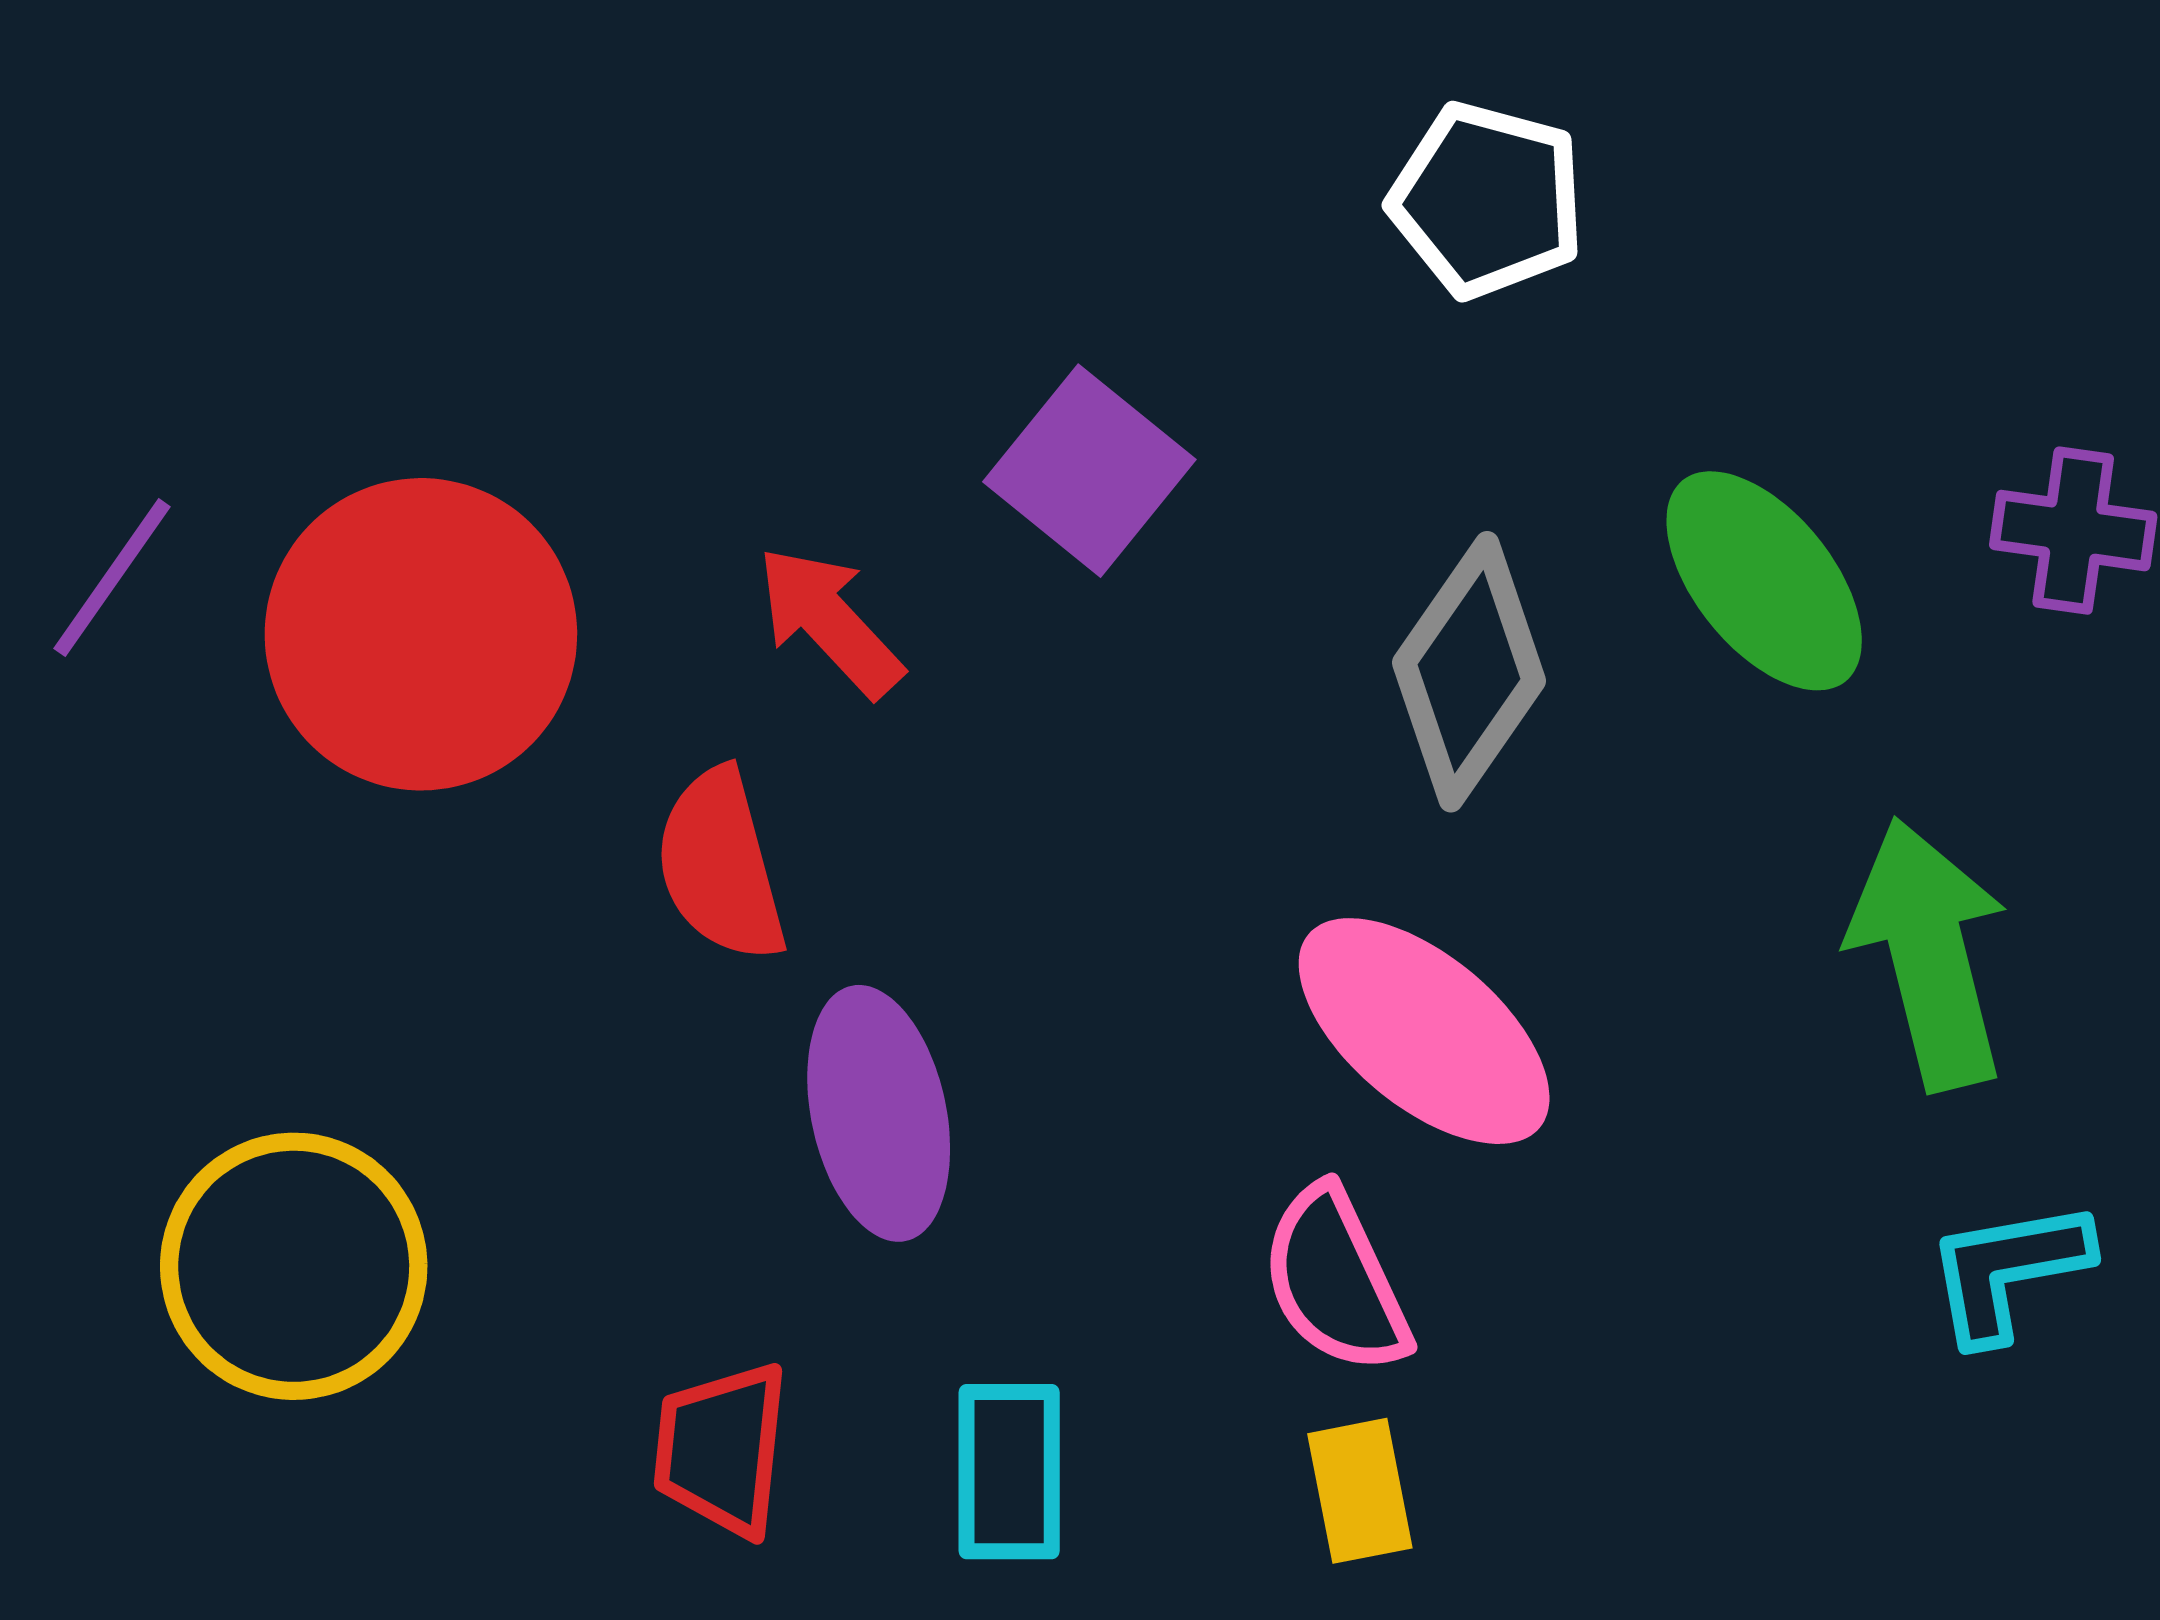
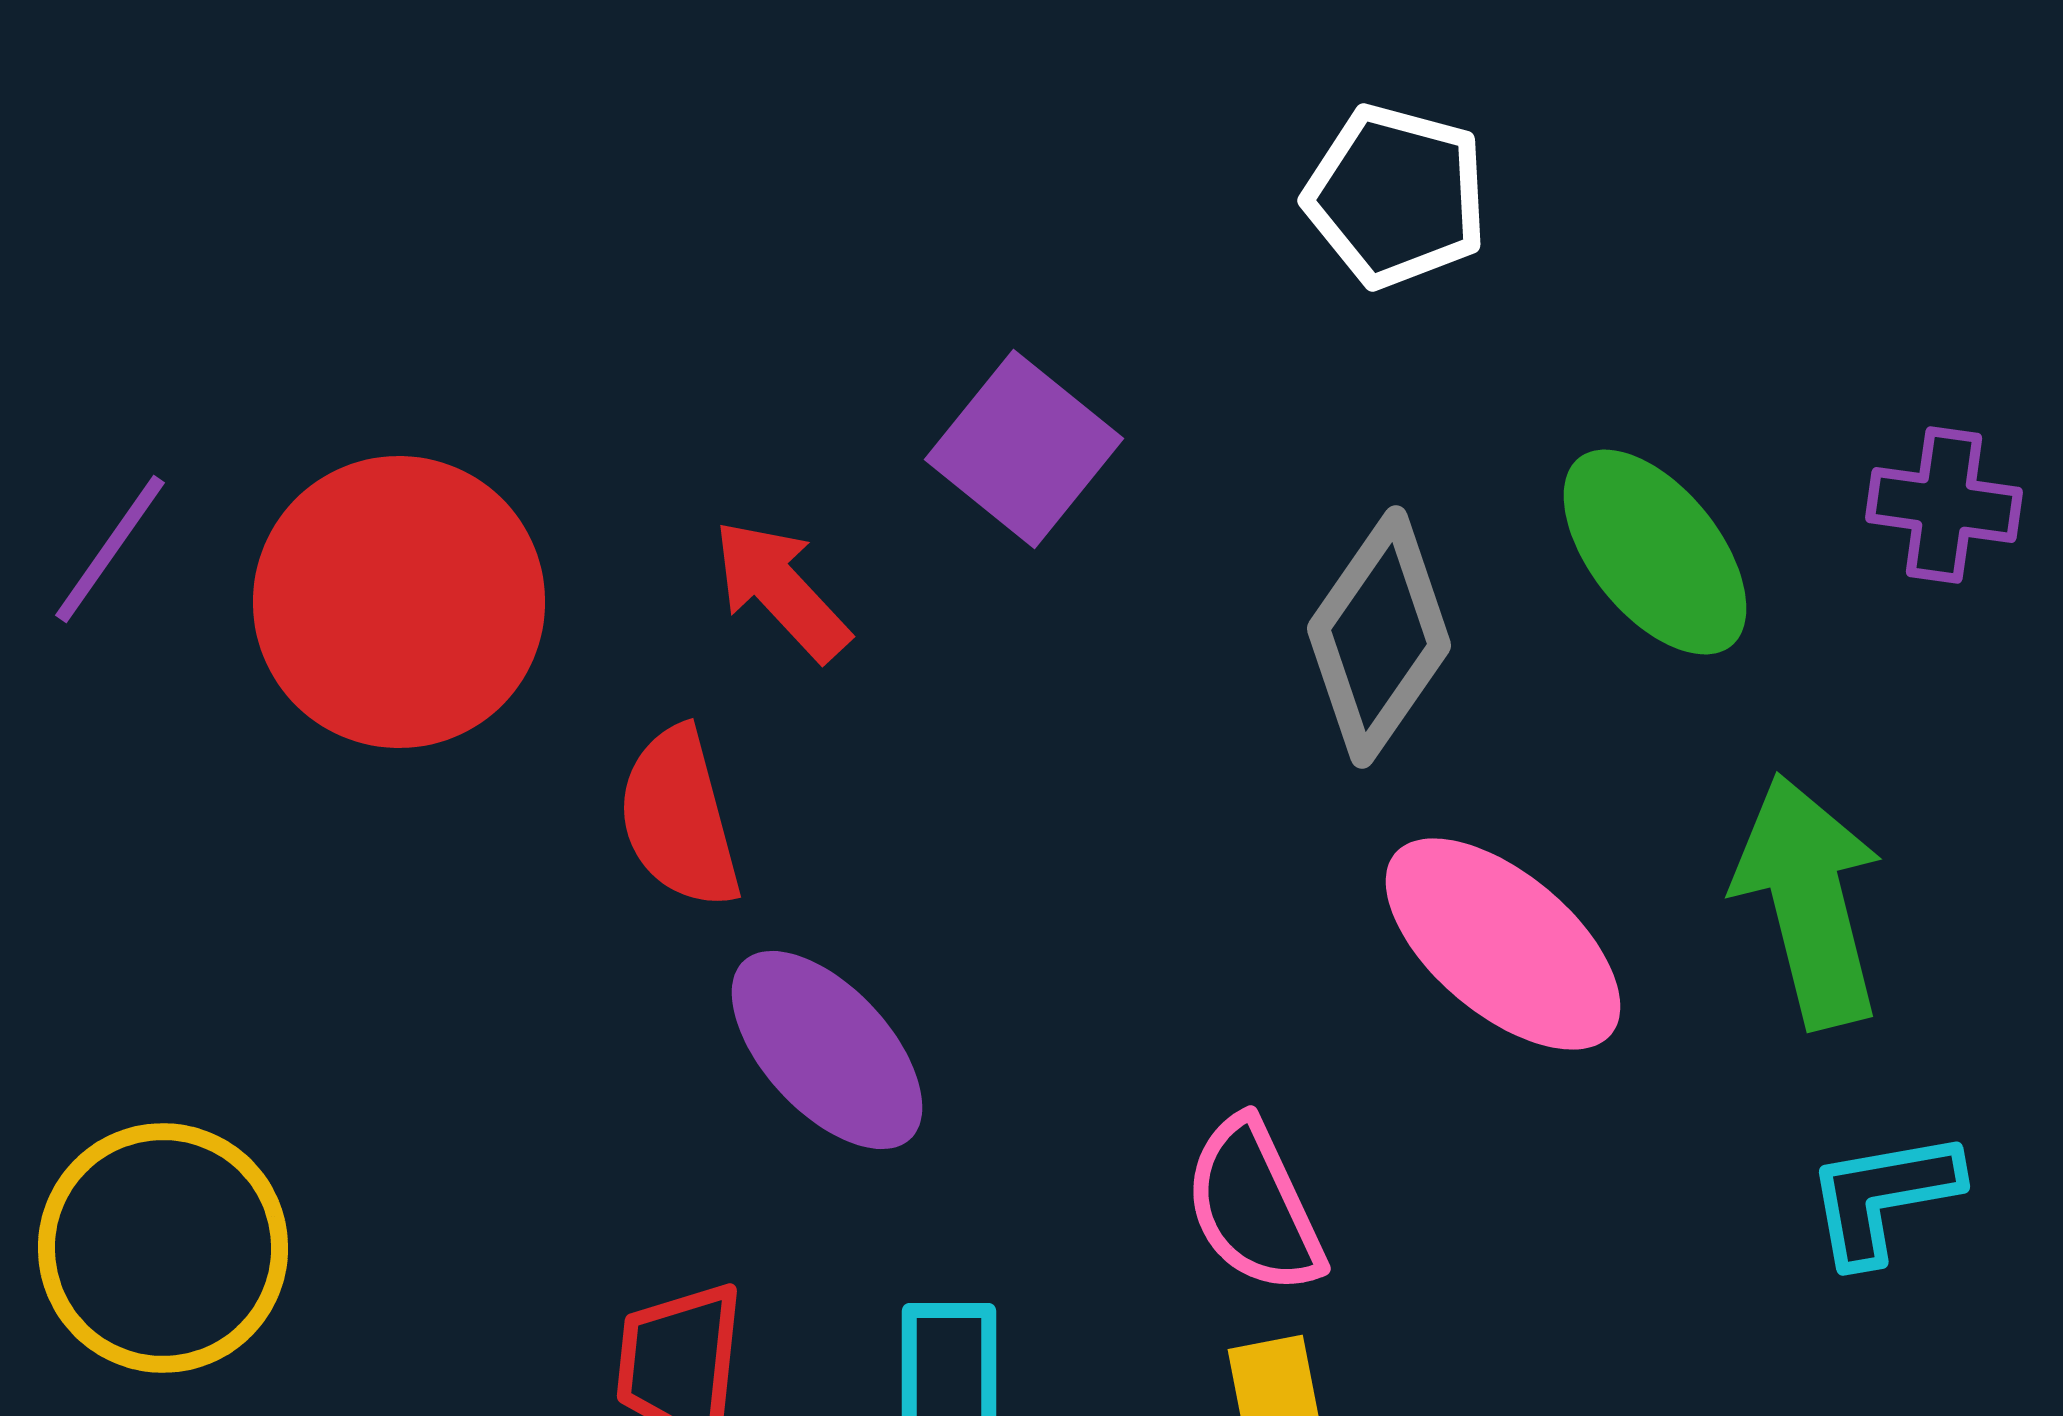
pink ellipse: (1424, 1031) -> (1503, 944), moved
purple ellipse: (879, 1113) -> (827, 1050), turned -31
yellow circle: (294, 1266) -> (163, 1248), moved

